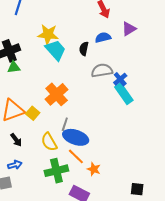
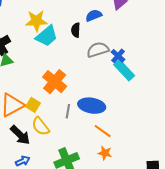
cyan trapezoid: (56, 50) -> (47, 36), turned 100
blue ellipse: (76, 137) -> (92, 106), moved
black arrow: (16, 140) -> (20, 135), size x1.5
yellow semicircle: (49, 142) -> (41, 126), moved
orange line: (76, 156) -> (103, 131), moved

